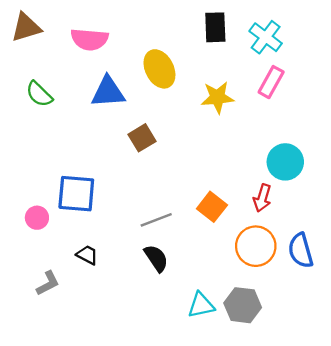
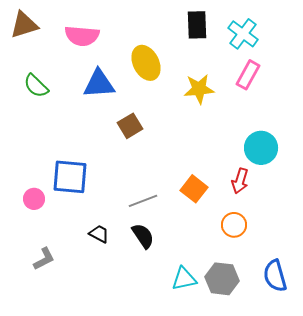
orange circle: (256, 246) -> (234, 225), size x0.7
blue semicircle: (301, 251) -> (275, 276), moved
black trapezoid: (87, 255) -> (99, 234), moved

